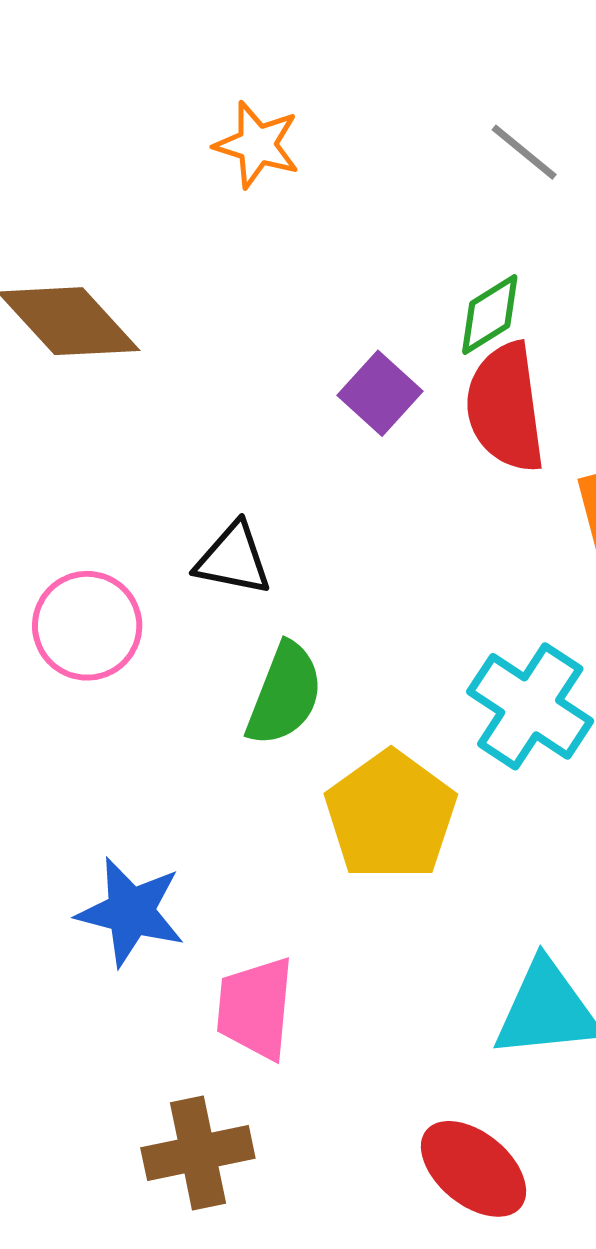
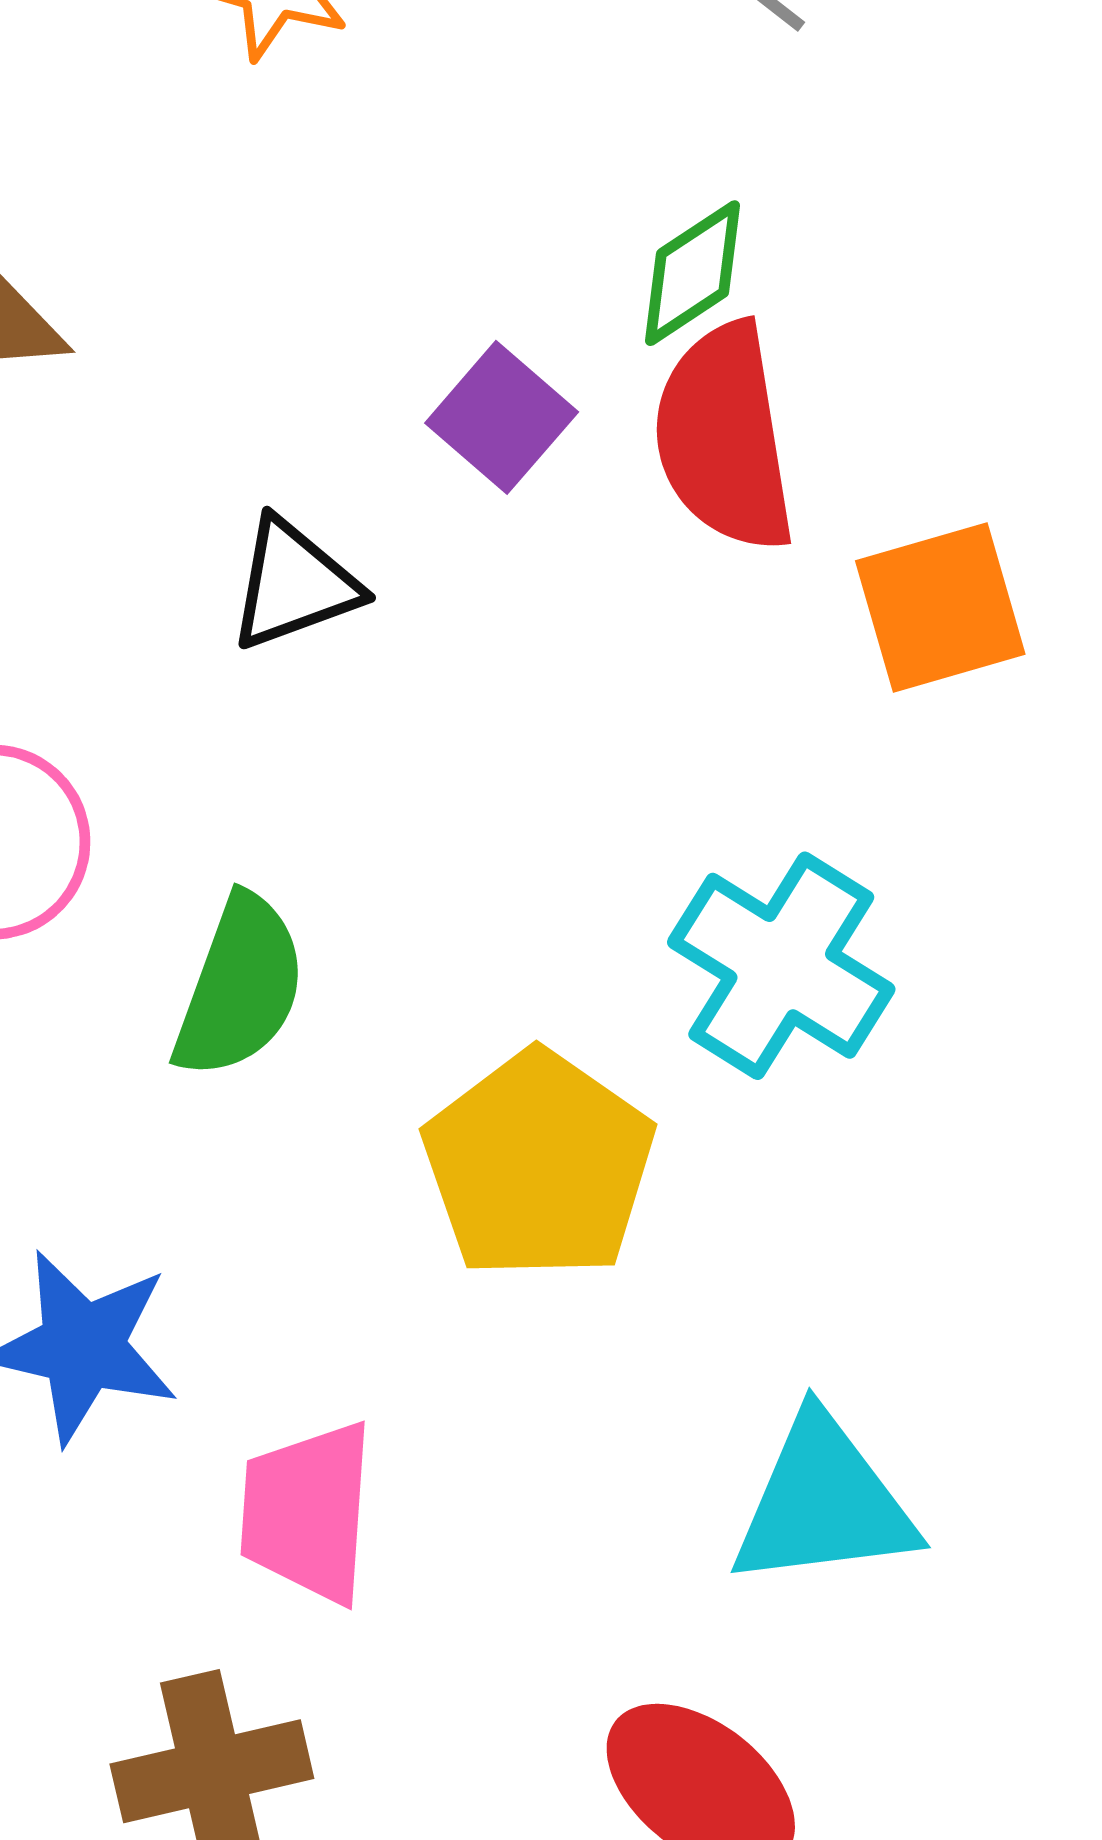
black triangle: (233, 559) -> (294, 584), moved, turned -30
green semicircle: (285, 694) -> (240, 987), moved

